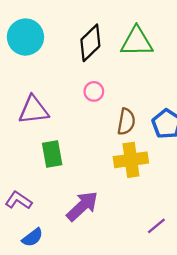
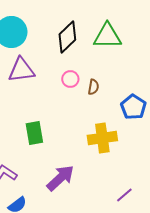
purple triangle: (34, 110) -> (21, 70), moved
brown semicircle: (126, 122) -> (93, 87), moved, size x0.7

